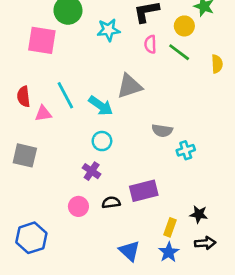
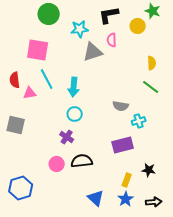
pink square: (42, 40) -> (38, 50), moved
green line: (179, 52) -> (151, 87), moved
yellow semicircle: (217, 64) -> (152, 63), moved
gray triangle: (129, 86) -> (93, 52), moved
cyan arrow: (101, 106) -> (74, 87), turned 60
purple rectangle: (144, 191) -> (123, 145), moved
black semicircle: (111, 202) -> (82, 161), size x1.5
black arrow: (205, 243) -> (154, 202), moved

